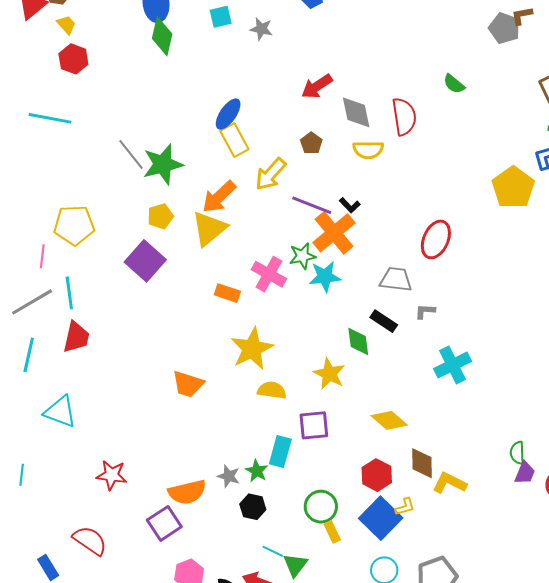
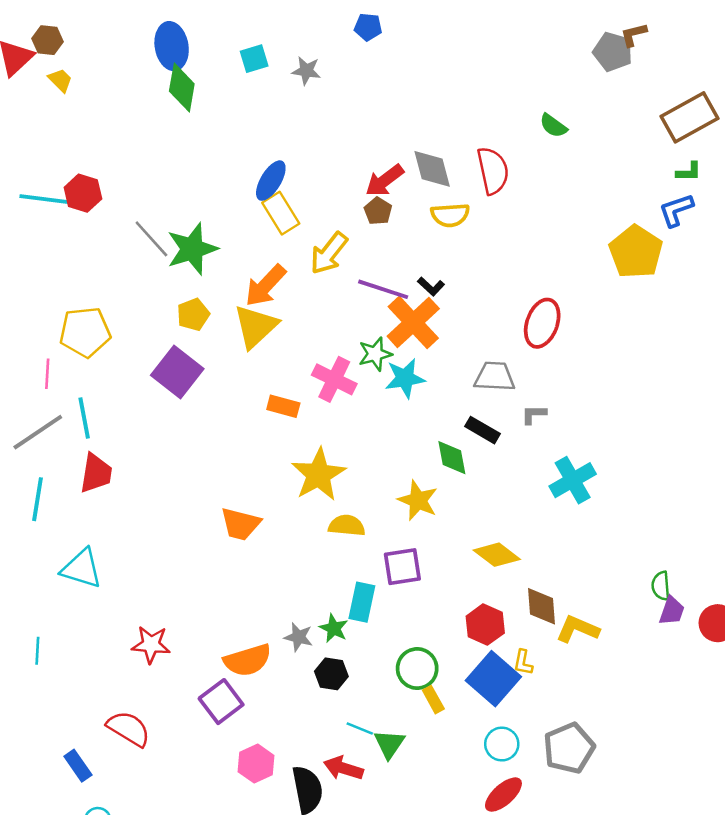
red hexagon: (73, 59) -> (83, 193), moved
red arrow: (317, 86) -> (385, 181), moved
yellow L-shape: (405, 507) -> (523, 662), turned 120

